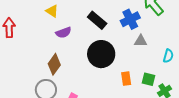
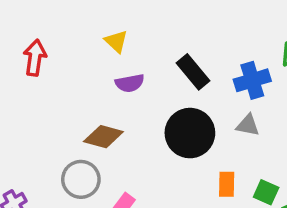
gray triangle: (141, 41) -> (248, 125), moved
brown diamond: (54, 64) -> (103, 137), turned 60

